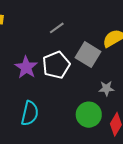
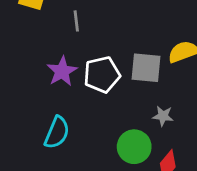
gray line: (57, 28) -> (76, 21), moved, turned -70
gray square: (88, 55) -> (146, 68), turned -35

